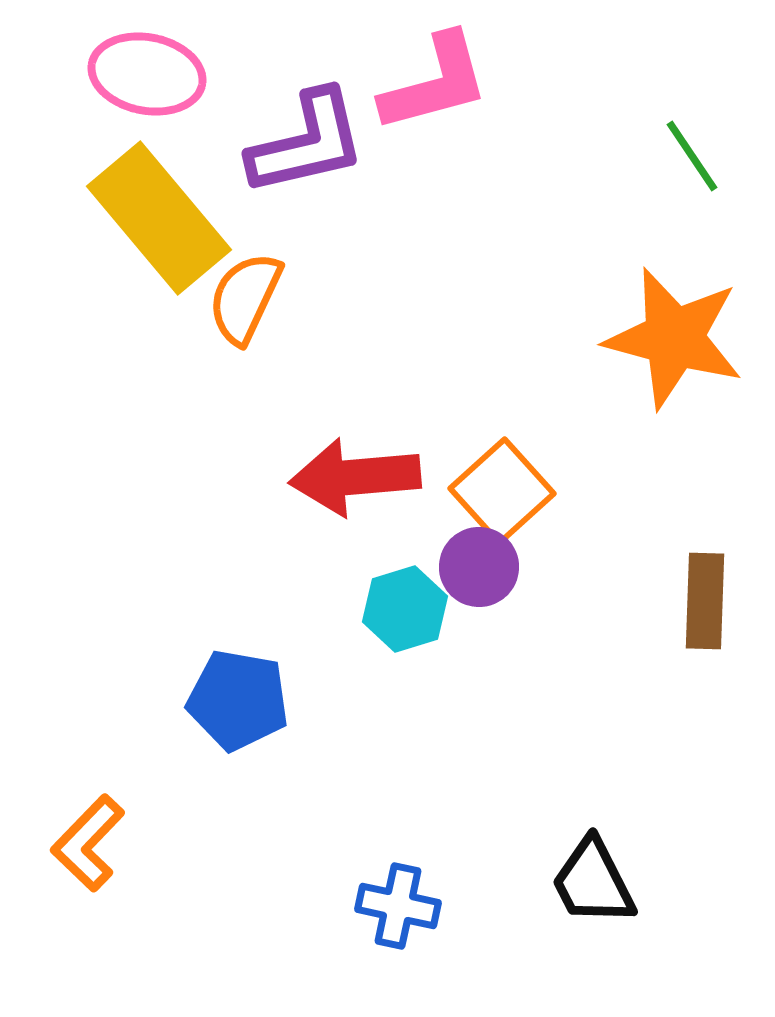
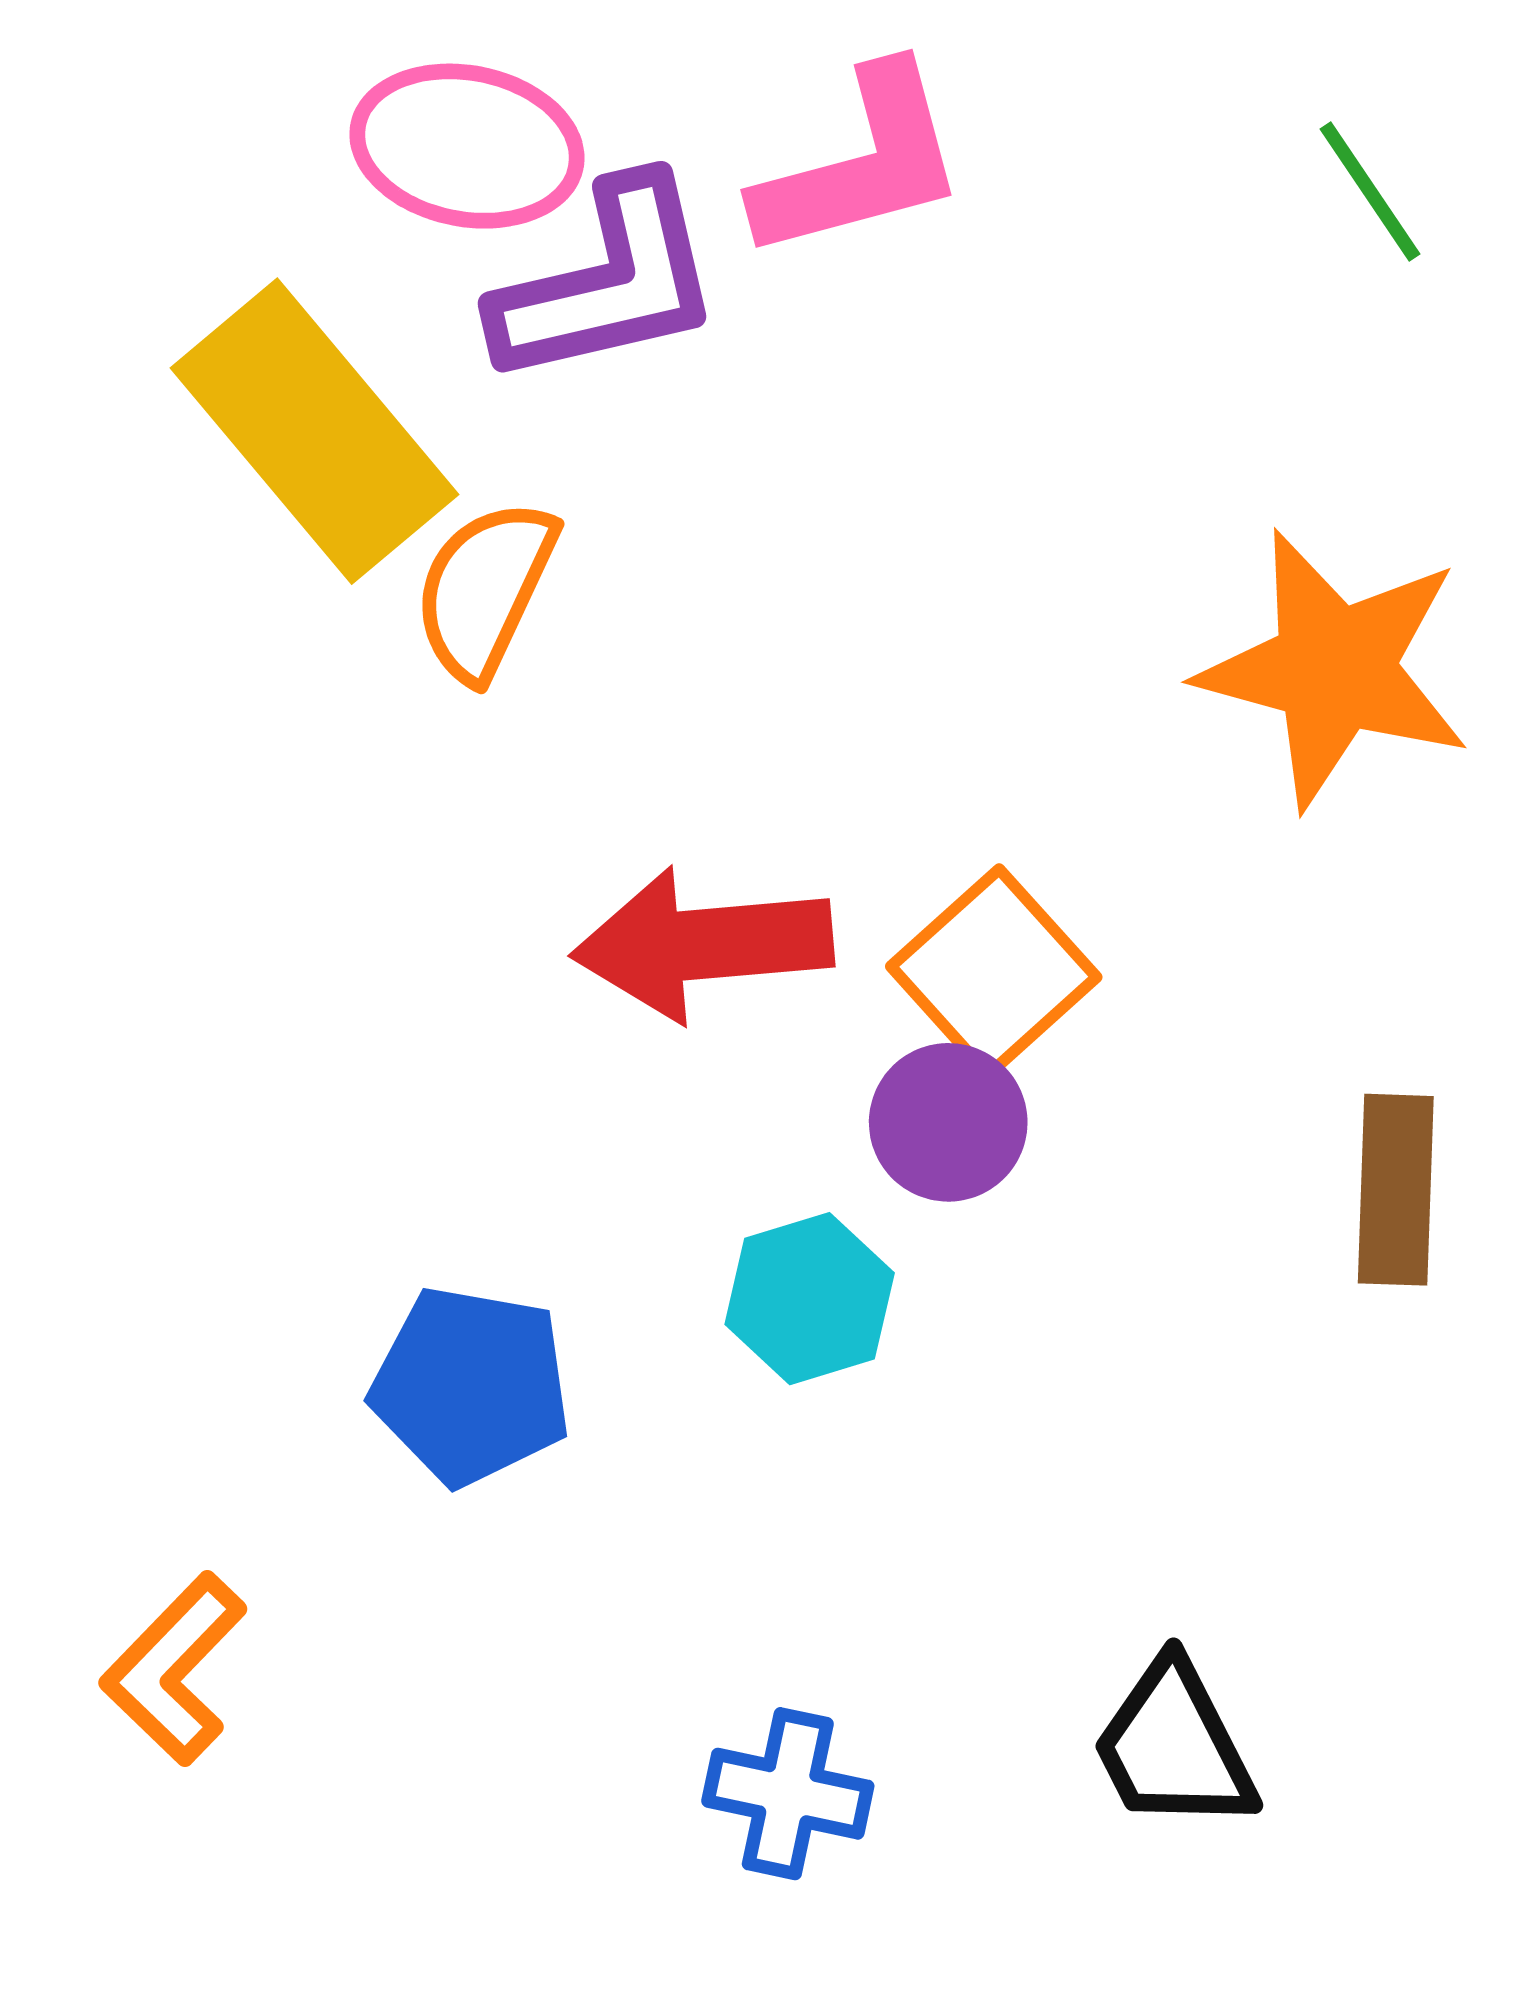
pink ellipse: (147, 74) -> (467, 146), moved
green line: (692, 156) -> (1370, 192), moved
cyan hexagon: (405, 609) -> (810, 1299), moved

